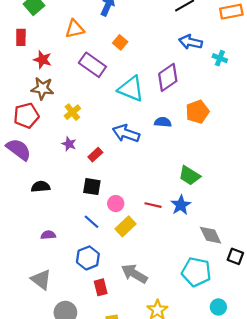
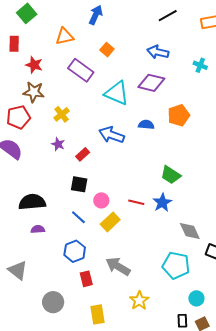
blue arrow: (191, 42) -> (158, 52), moved
purple diamond: (168, 77) -> (151, 83), turned 48
black semicircle: (41, 187) -> (32, 202), moved, size x1.5
gray triangle: (41, 280) -> (18, 270), moved

